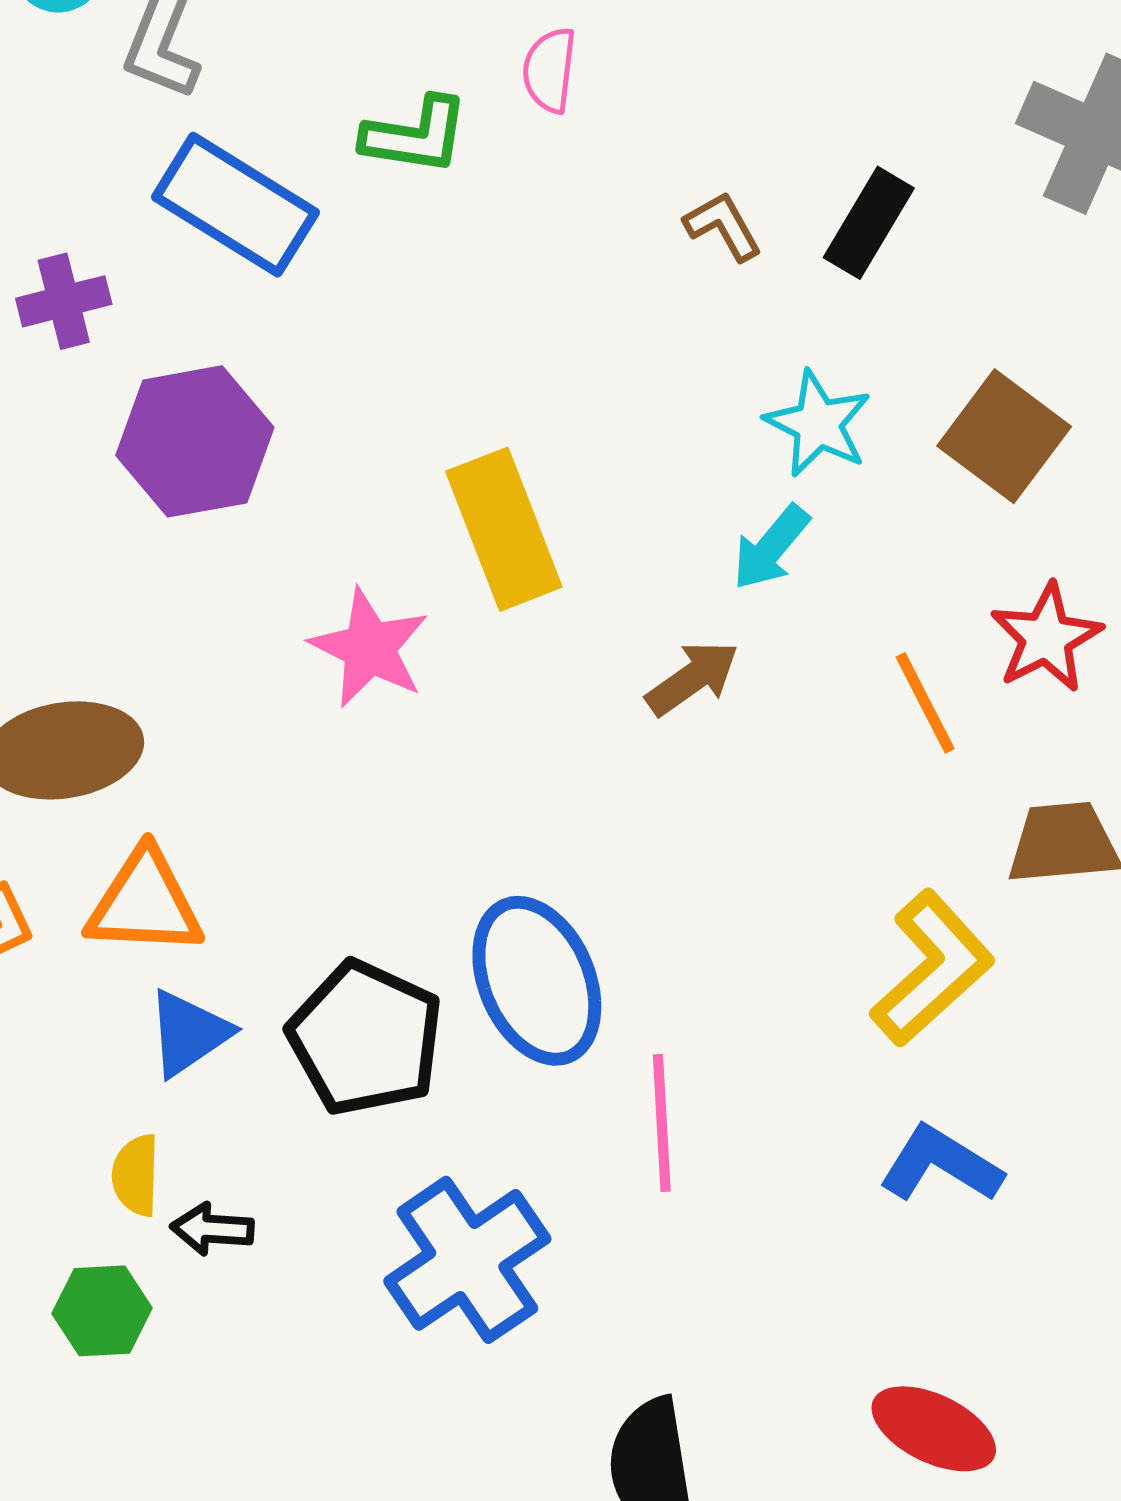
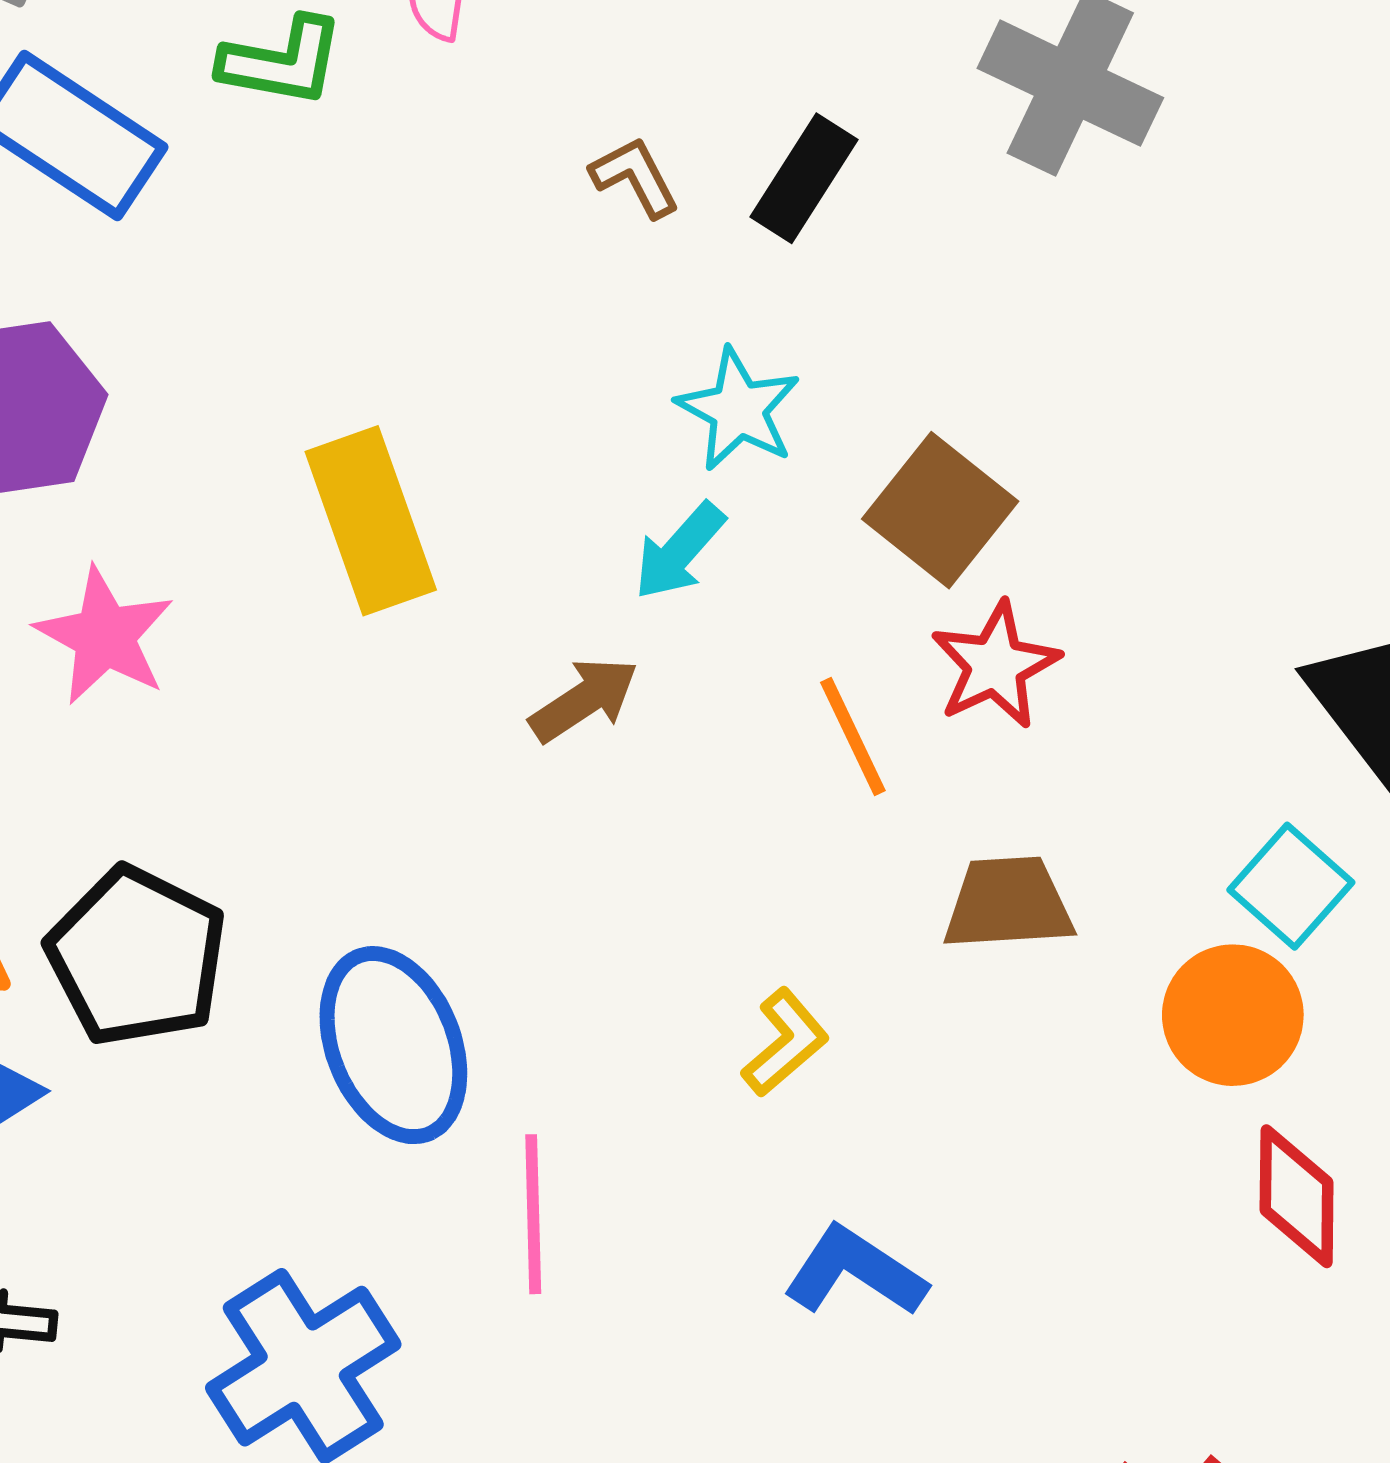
brown square: (1004, 436) -> (940, 510), moved
pink star: (369, 648) -> (105, 636), moved
yellow L-shape: (932, 968) -> (785, 1042), moved, size x0.6
black pentagon: (365, 1038) -> (137, 956), moved

